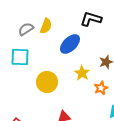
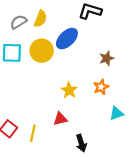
yellow star: (82, 73) -> (69, 90), moved
yellow circle: (47, 82) -> (42, 51), moved

